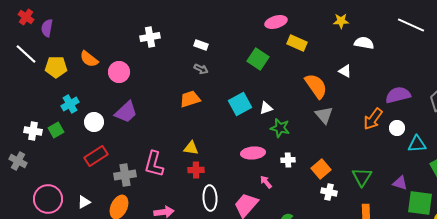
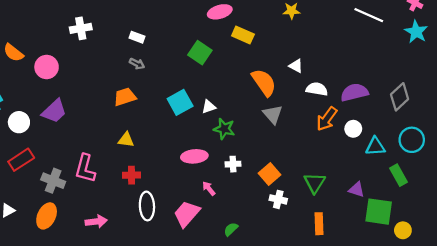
white semicircle: (364, 43) -> (317, 89), moved
yellow triangle: (191, 148) -> (126, 140), moved
gray cross: (125, 175) -> (53, 181), turned 30

